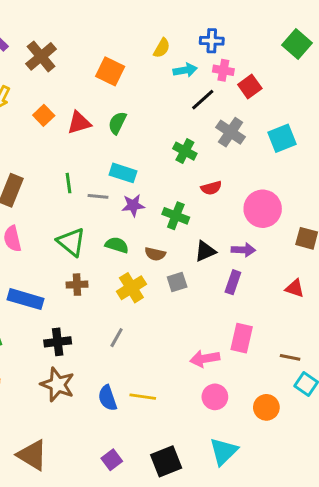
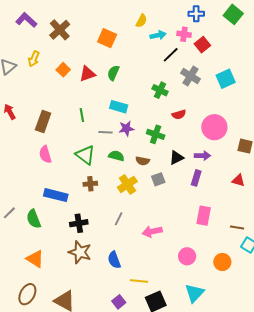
blue cross: (212, 41) -> (196, 14), moved
gray line: (98, 196) -> (105, 132), moved
pink arrow: (205, 359) -> (152, 232), moved
yellow line: (143, 397) -> (139, 281), moved

